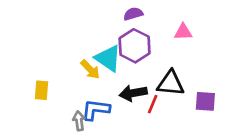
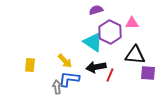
purple hexagon: (135, 46) -> (110, 32), moved
cyan triangle: (108, 58) -> (93, 42), moved
yellow arrow: (90, 69) -> (65, 61), moved
black triangle: (171, 83) -> (135, 55), moved

